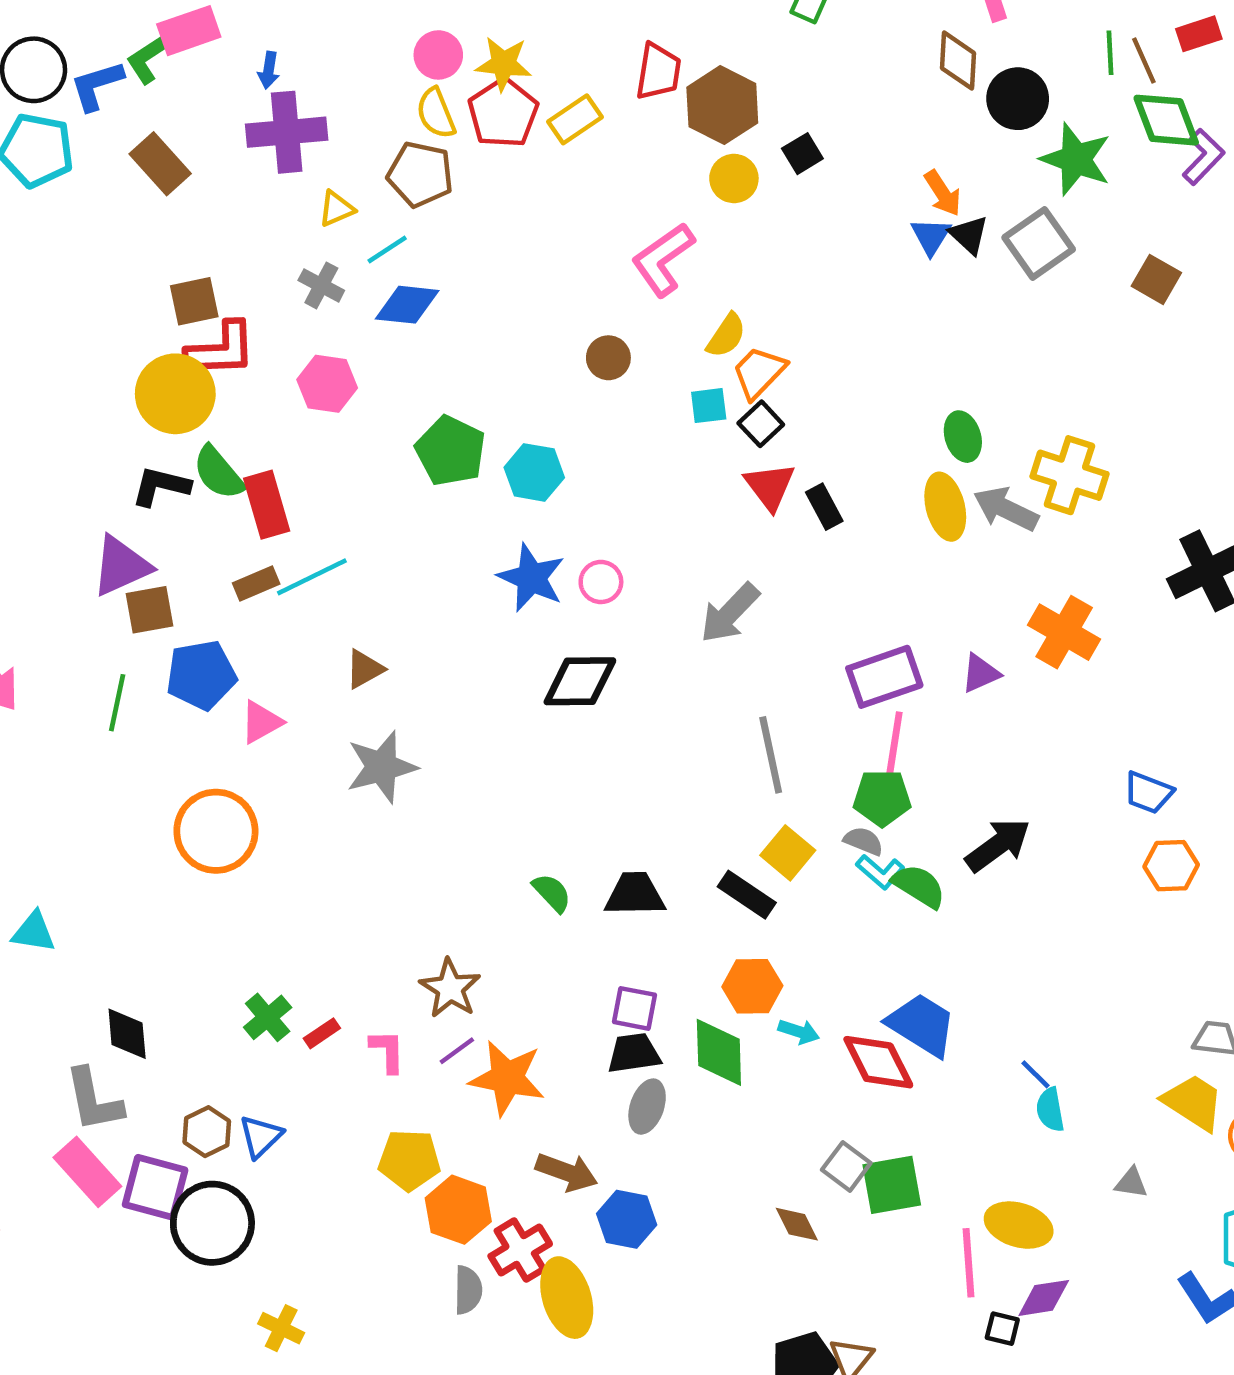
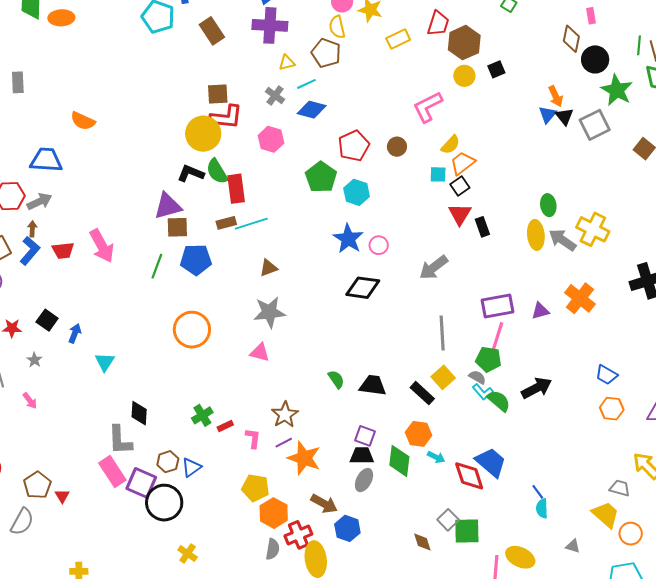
red pentagon: (503, 113) -> (354, 146), moved
pink triangle: (261, 722) -> (260, 352), moved, turned 35
cyan triangle: (34, 932) -> (105, 362), turned 45

